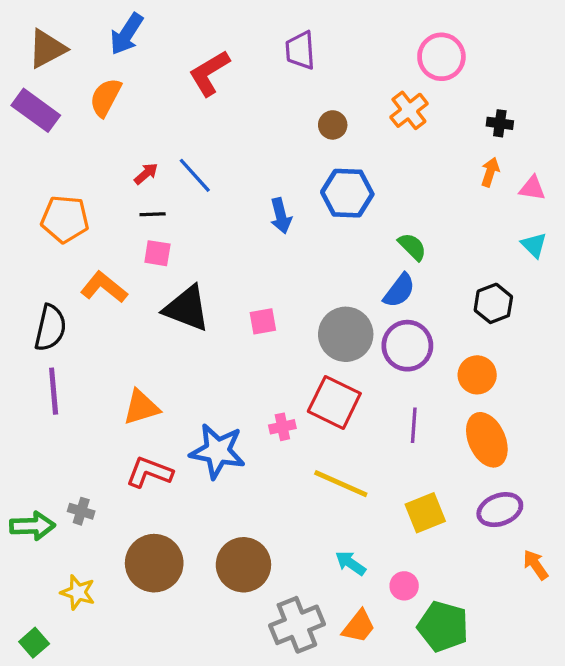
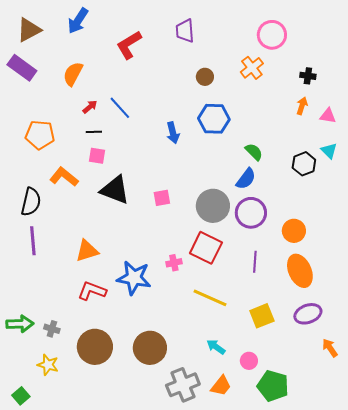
orange semicircle: (105, 97) -> (73, 74), moved
black hexagon: (493, 303) -> (304, 164), moved
gray cross: (81, 511) -> (52, 329), moved

